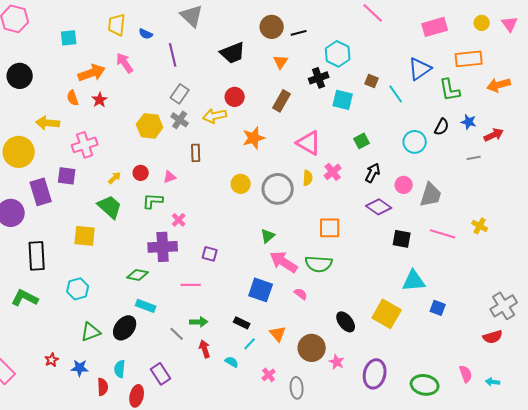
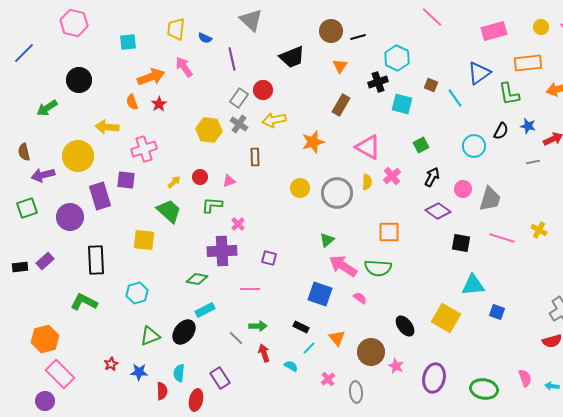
red circle: (235, 97) -> (263, 90), moved
cyan rectangle: (146, 306) -> (205, 310), turned -48

